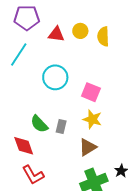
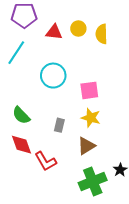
pink square: (91, 92) -> (89, 90), turned -30
green semicircle: (39, 124) -> (21, 115), moved
red L-shape: (33, 175) -> (46, 161), moved

